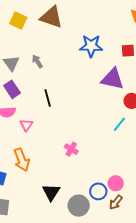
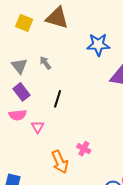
black line: (48, 98) -> (58, 99), turned 36
orange arrow: (22, 160) -> (60, 162), moved

